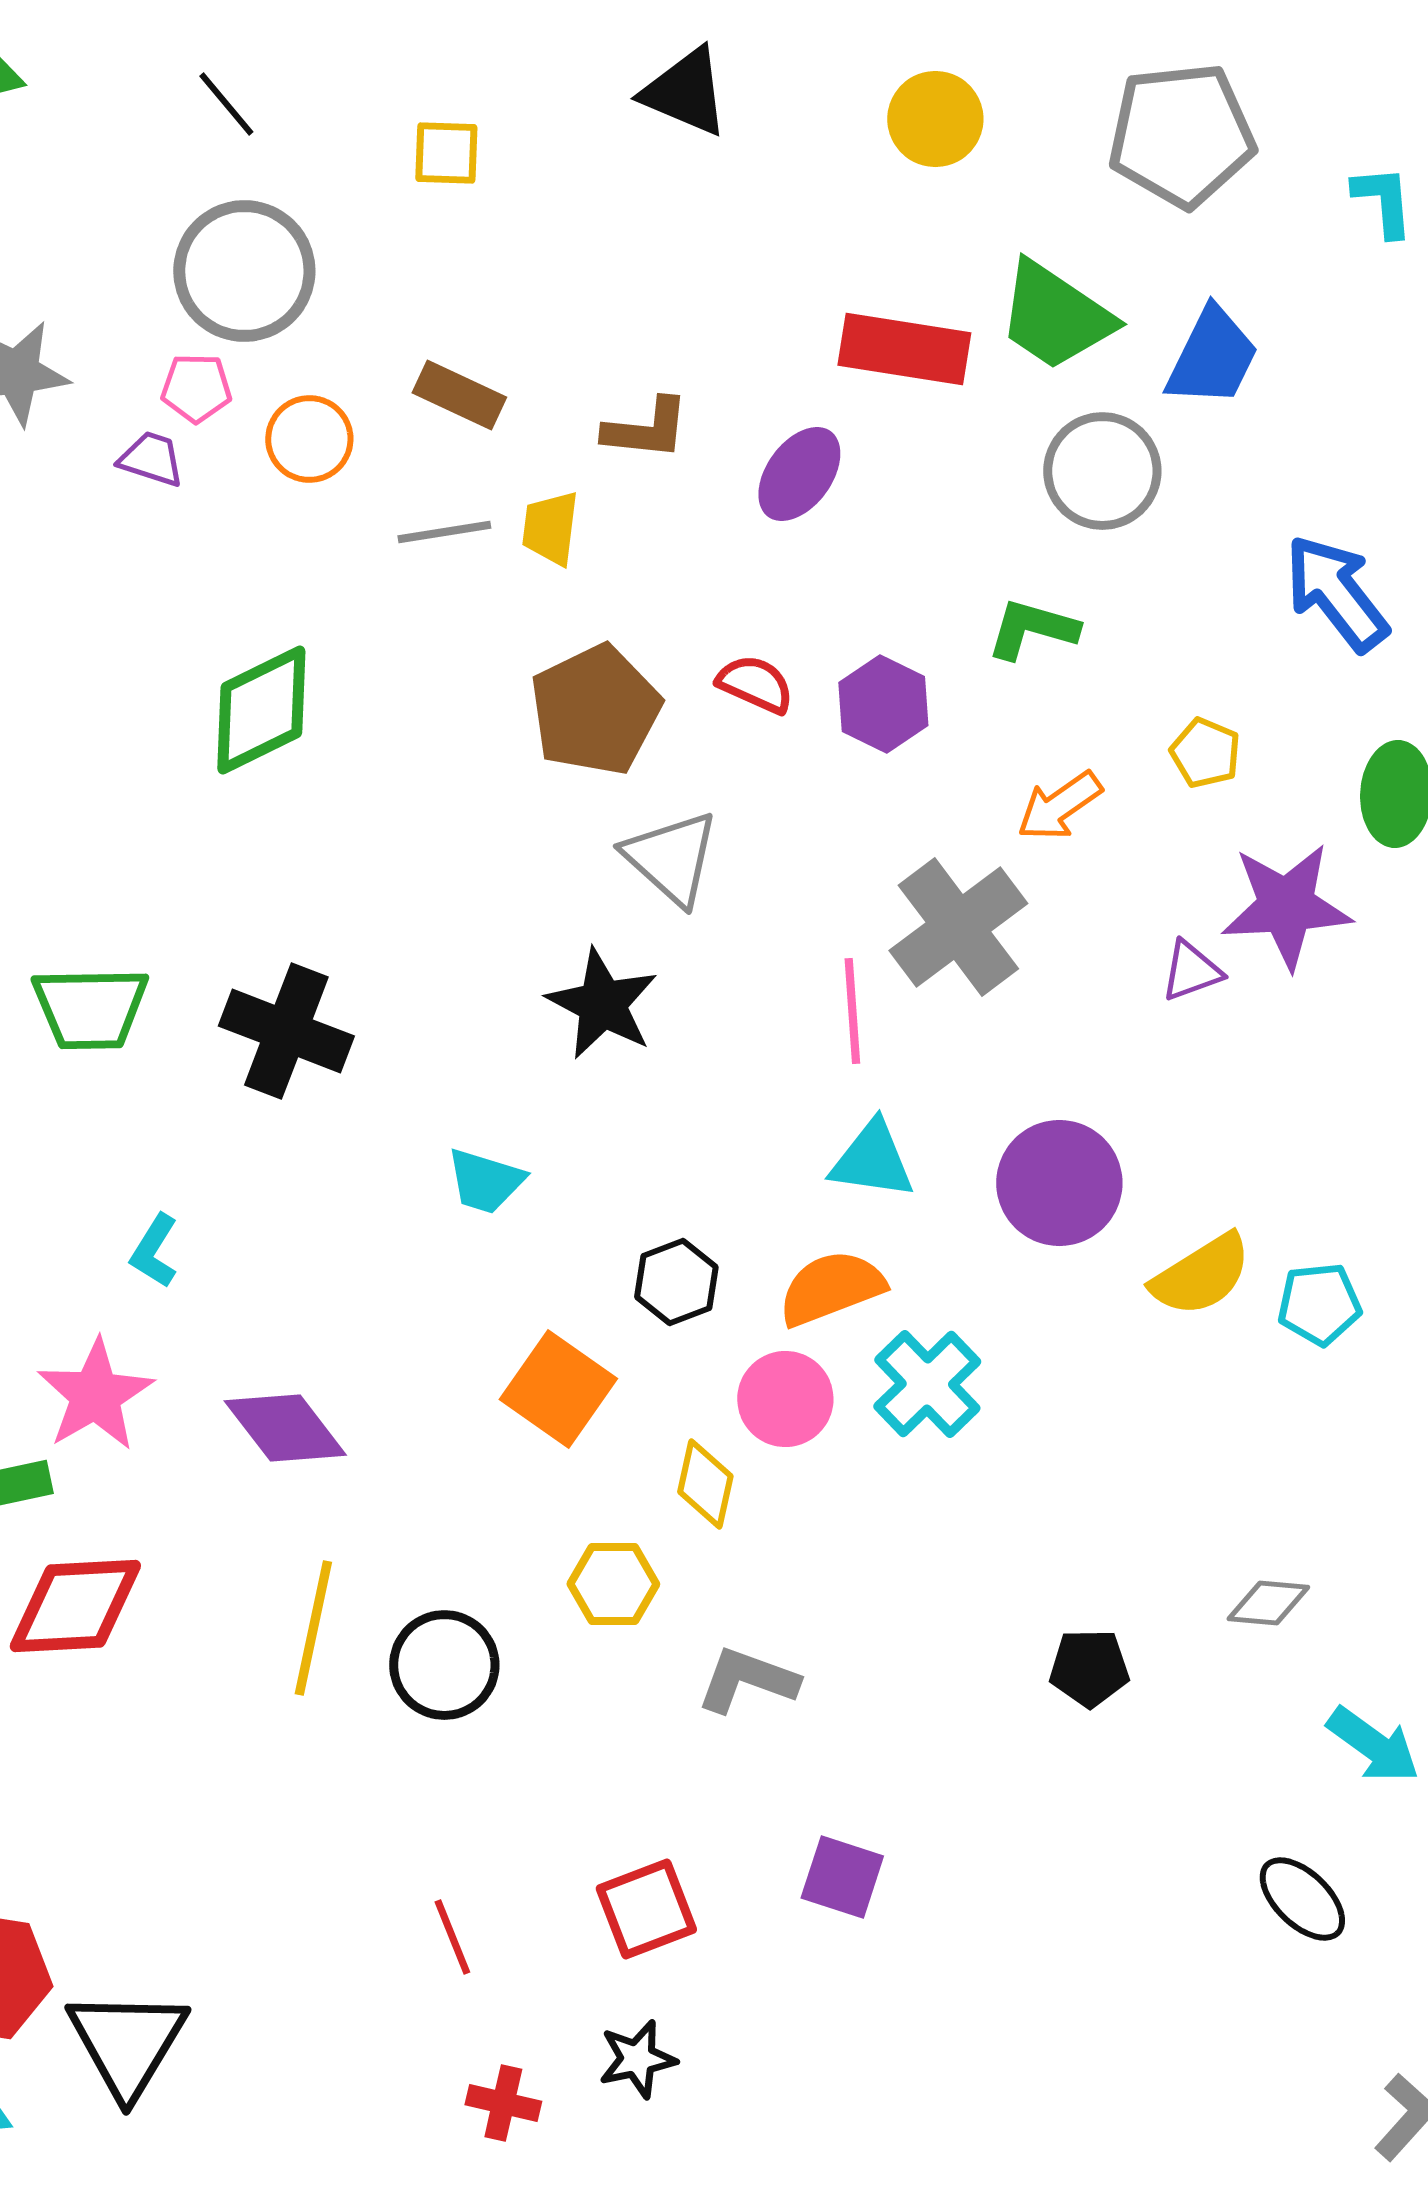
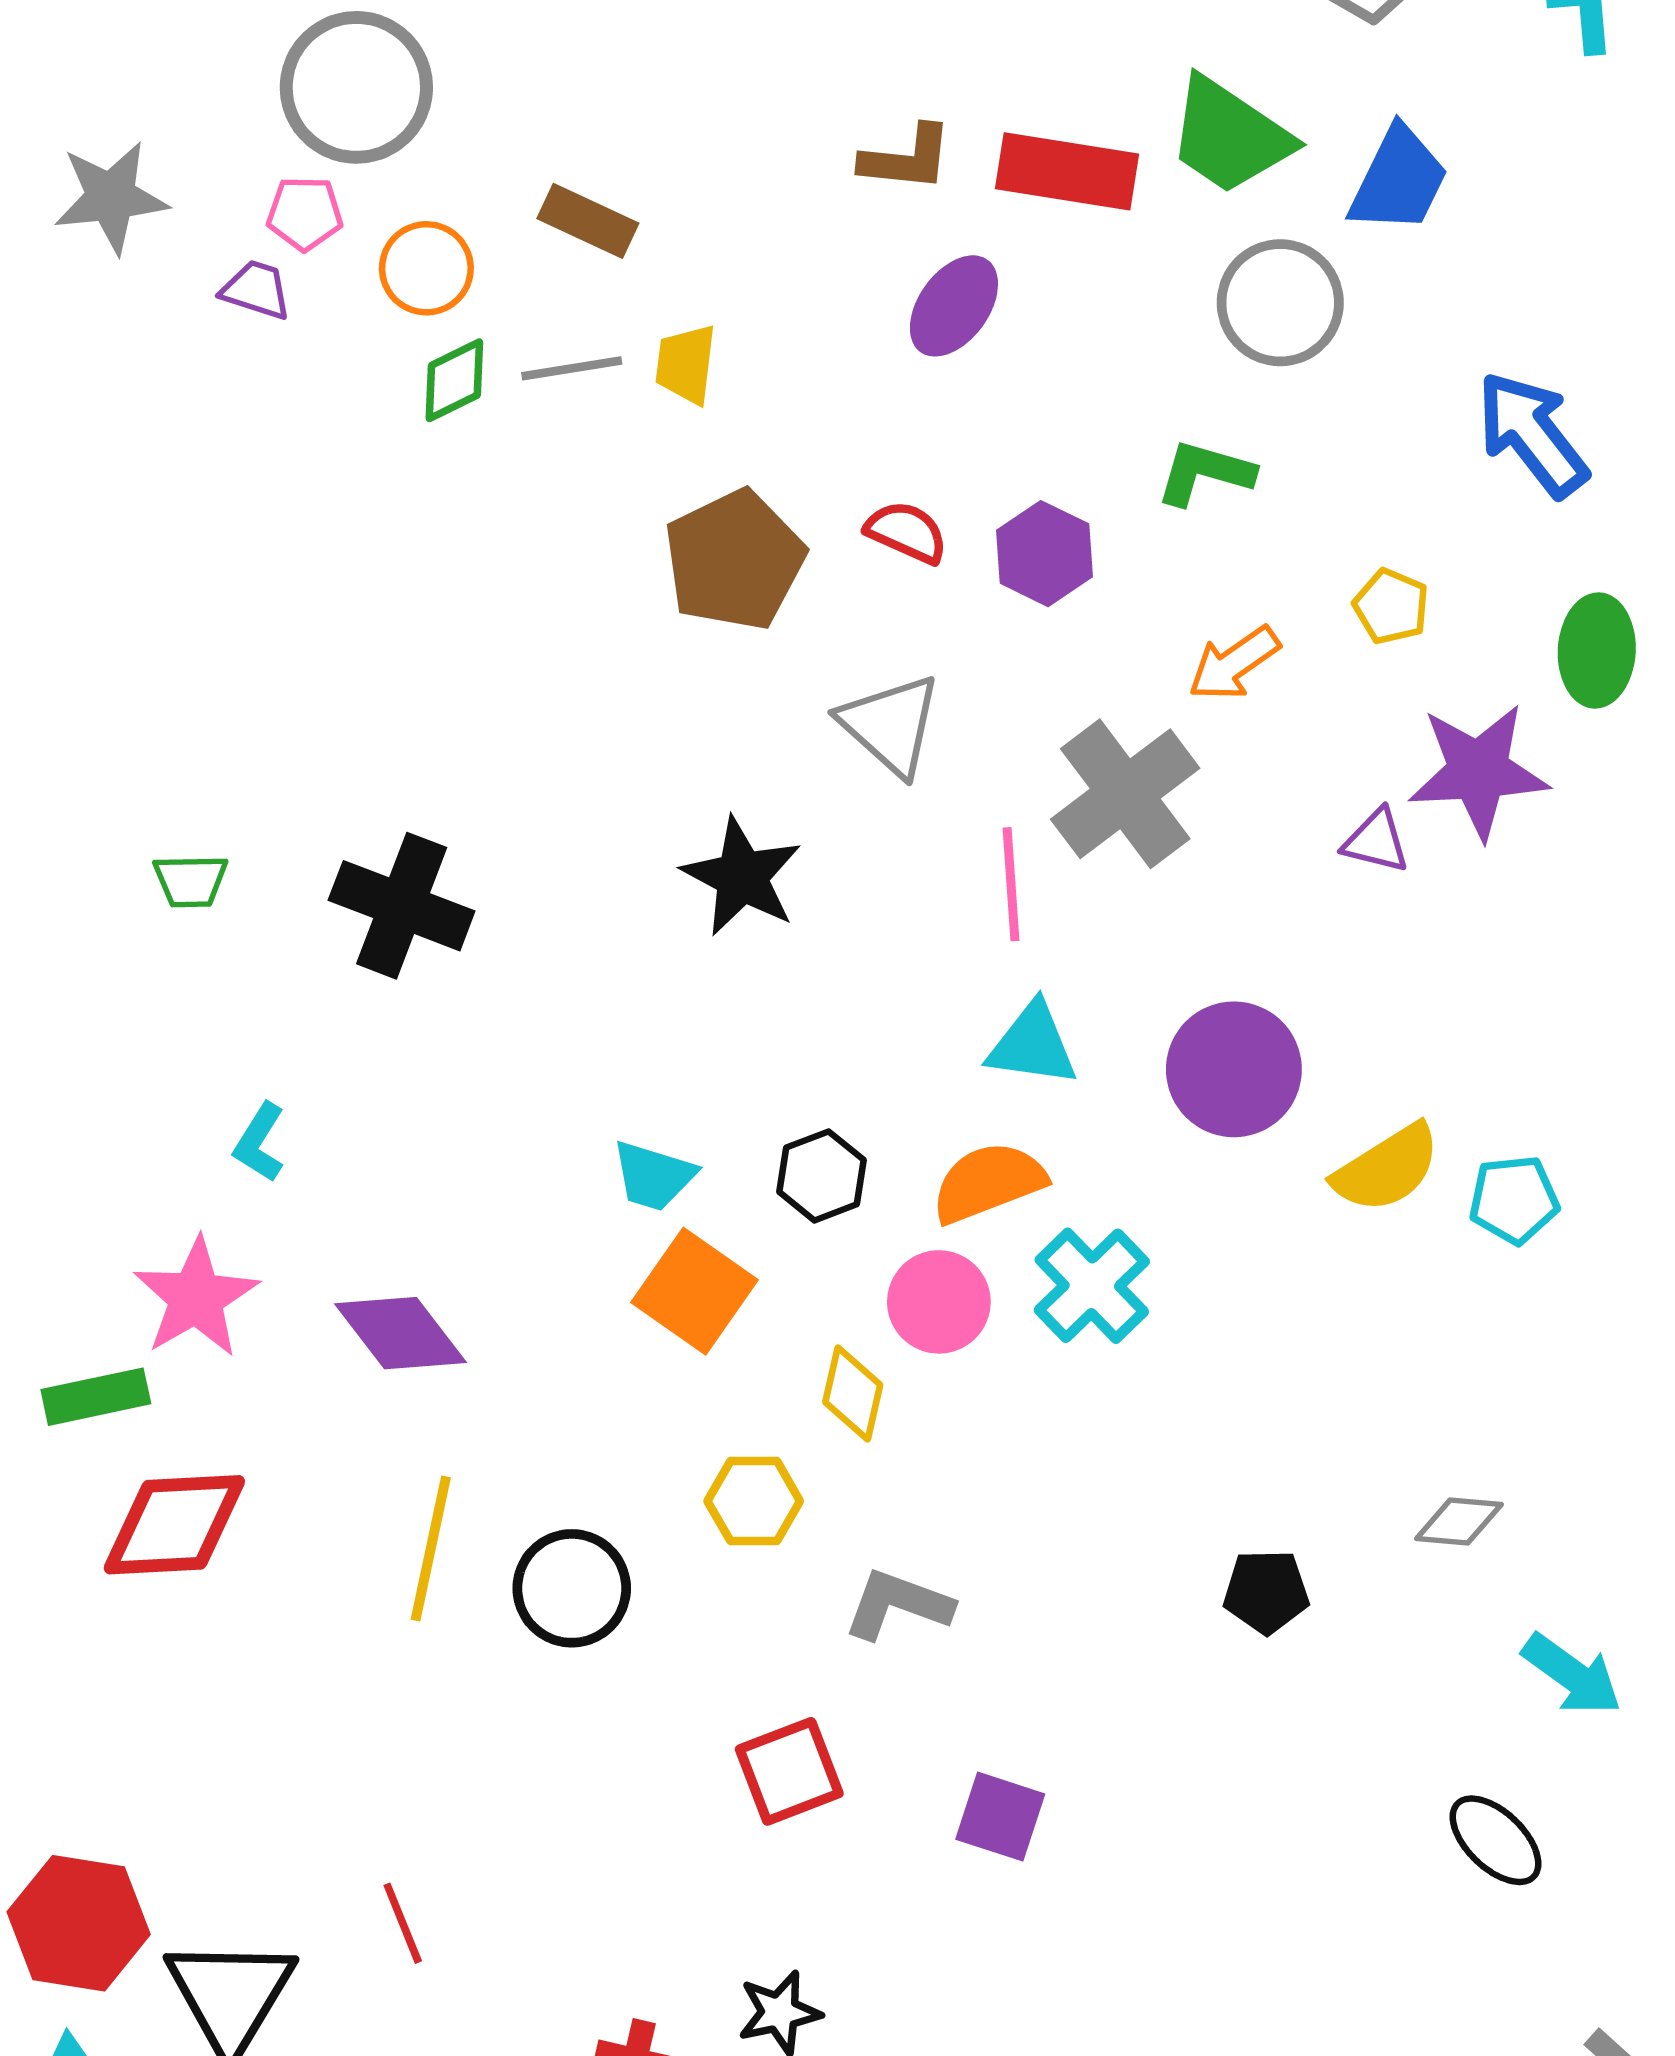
brown L-shape: (646, 429) -> (907, 158), moved
green diamond: (261, 710) -> (454, 380), moved, size x0.6
gray triangle: (671, 858) -> (890, 725), moved
purple triangle: (1191, 971) -> (1376, 841), turned 34
green trapezoid: (90, 1008) -> (191, 881), size x0.6
cyan trapezoid: (485, 1181) -> (654, 1176), moved
red square: (646, 1909) -> (789, 1771), moved
red line: (452, 1937) -> (403, 1923), moved

